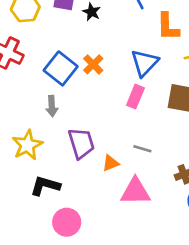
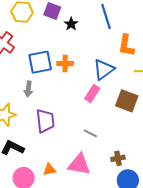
orange cross: (93, 64) -> (65, 64), turned 35
blue square: (61, 68) -> (40, 62), turned 30
orange triangle: (111, 163) -> (50, 170), moved

